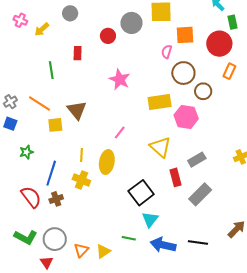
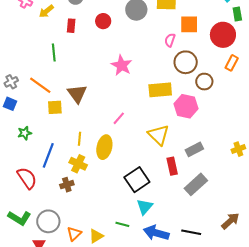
red circle: (108, 36) -> (103, 21), moved
red rectangle: (78, 53) -> (71, 26), moved
brown cross: (56, 199) -> (67, 185), moved

